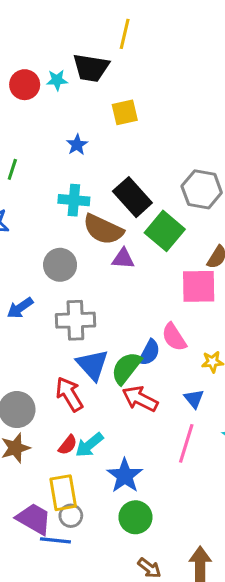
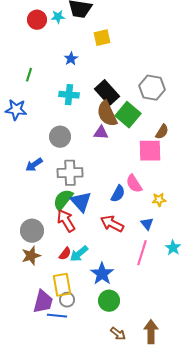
brown semicircle: (103, 229) -> (107, 114), moved, turned 40
green semicircle: (126, 368) -> (63, 200), moved
purple trapezoid: (34, 519) -> (43, 302), turned 75

